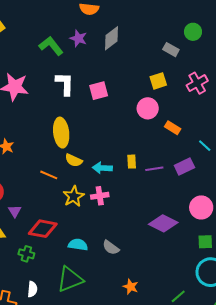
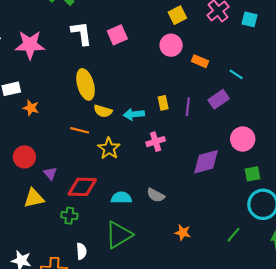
purple line: (154, 169) -> (188, 107), turned -66
pink cross: (100, 196) -> (156, 142), moved
purple diamond: (163, 223) -> (206, 162), turned -32

